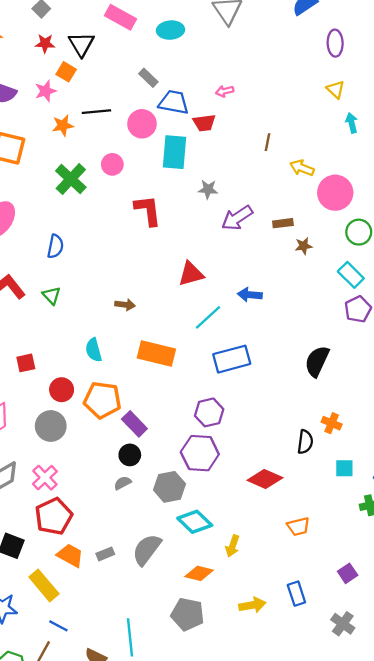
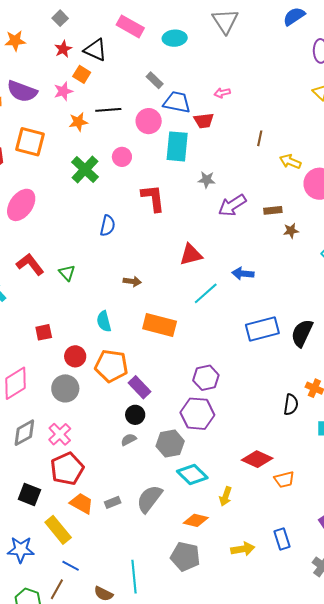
red star: (45, 43) -> (63, 49), turned -30
black triangle: (81, 44) -> (95, 50), turned -35
blue semicircle: (55, 246) -> (108, 226), moved
blue rectangle: (232, 359) -> (262, 329), moved
red diamond: (265, 479) -> (257, 459), moved

